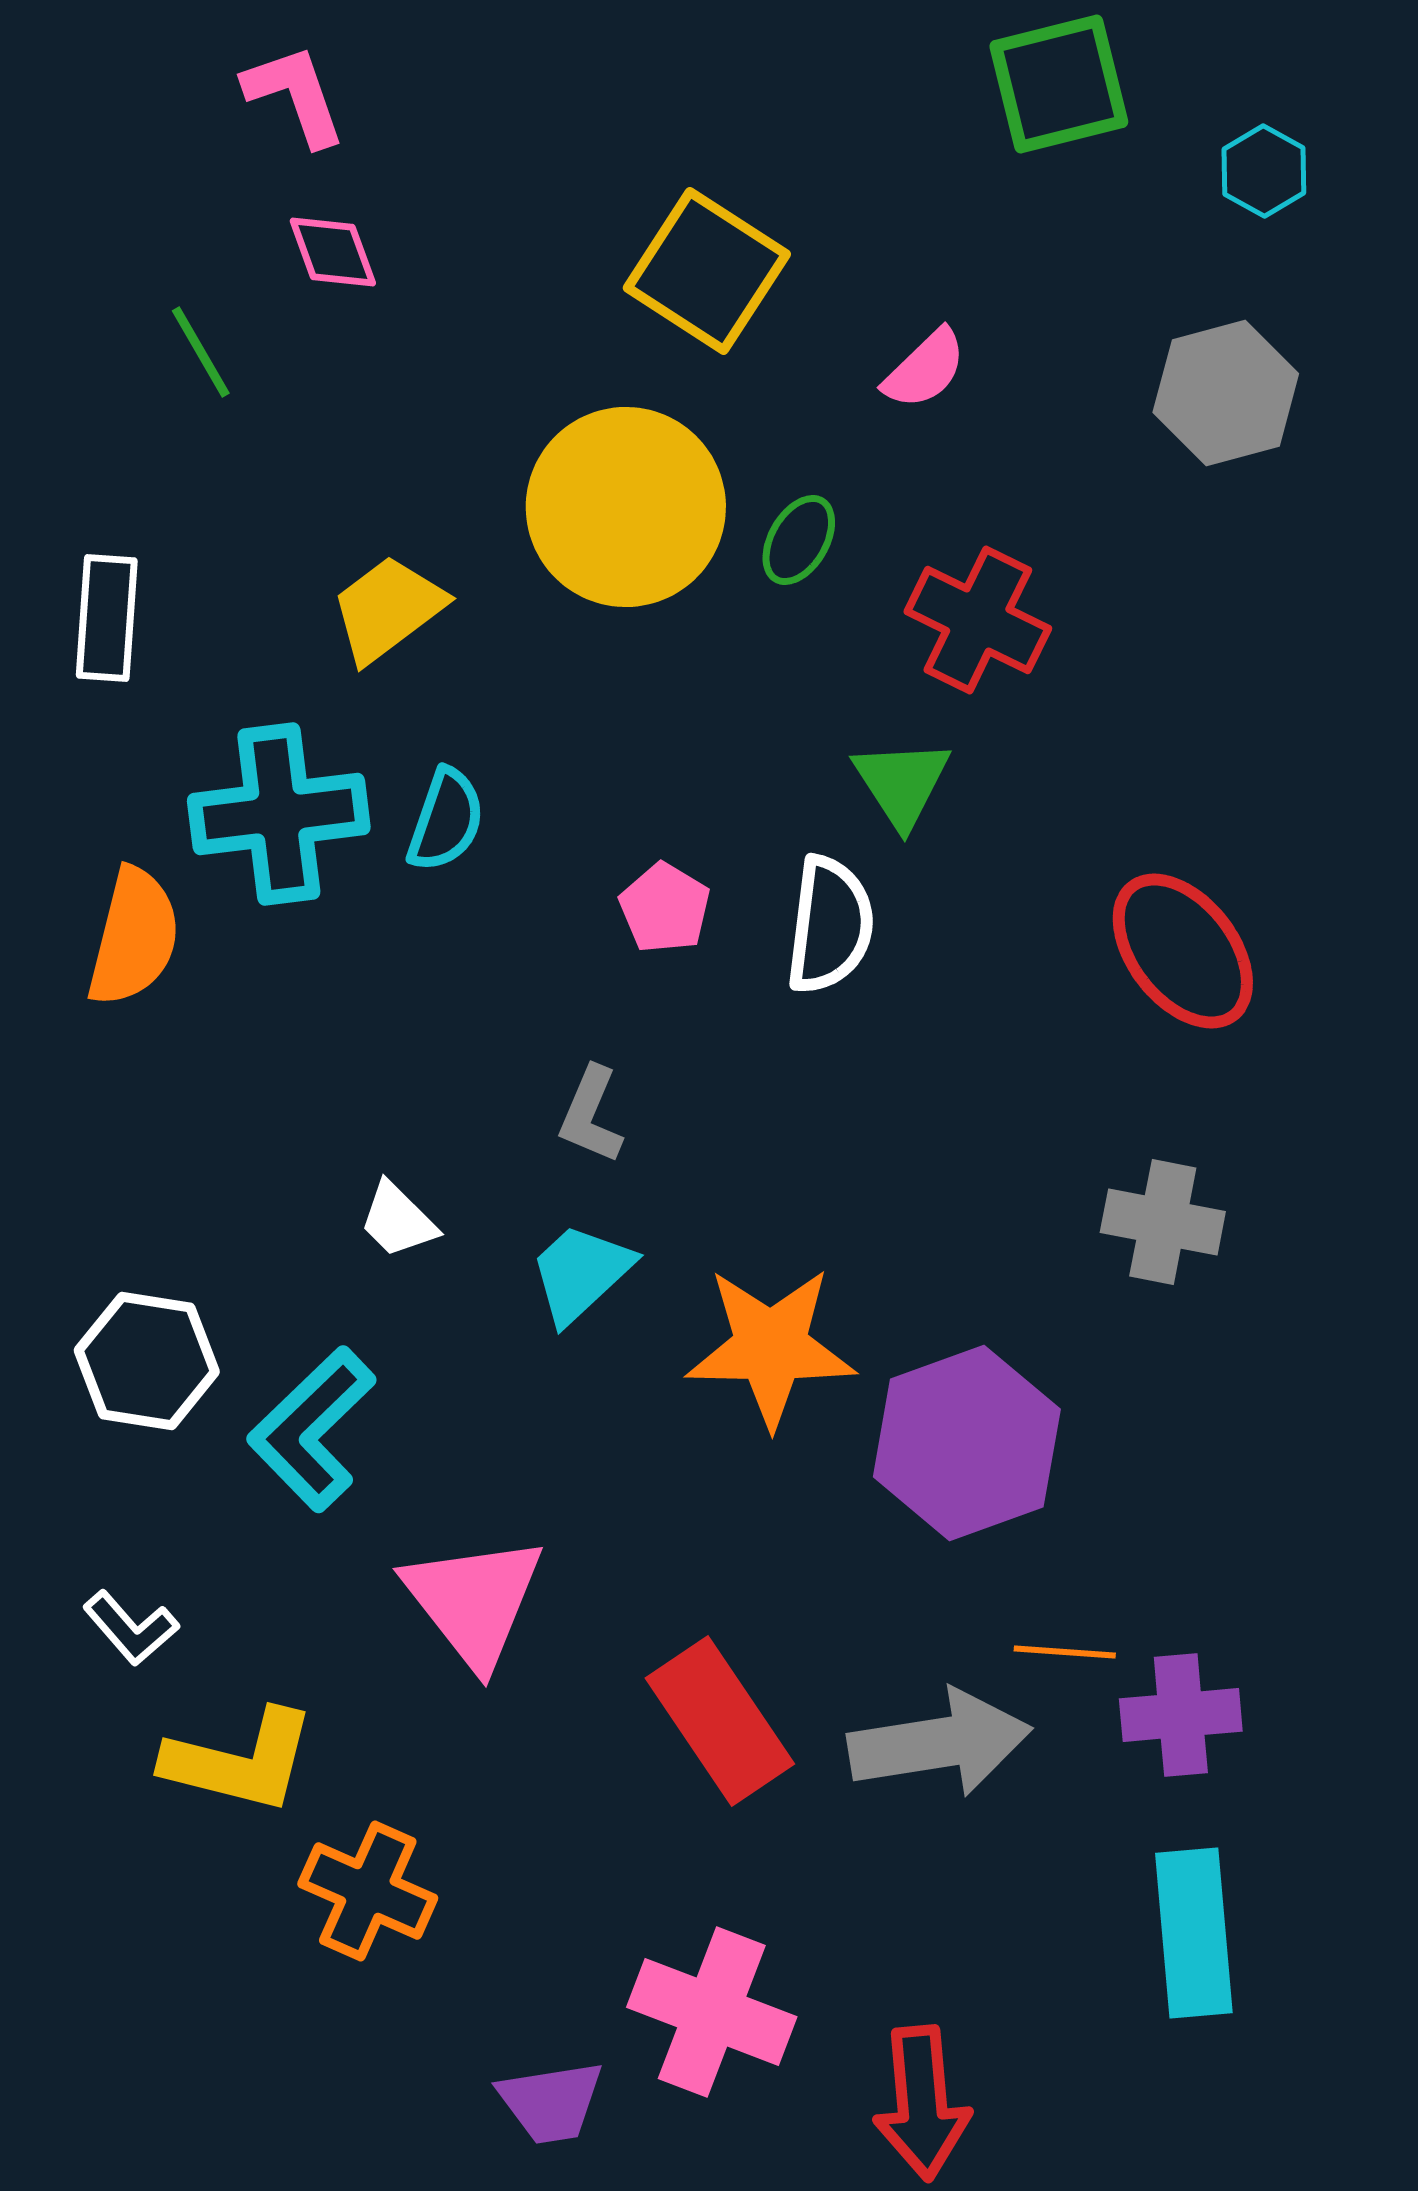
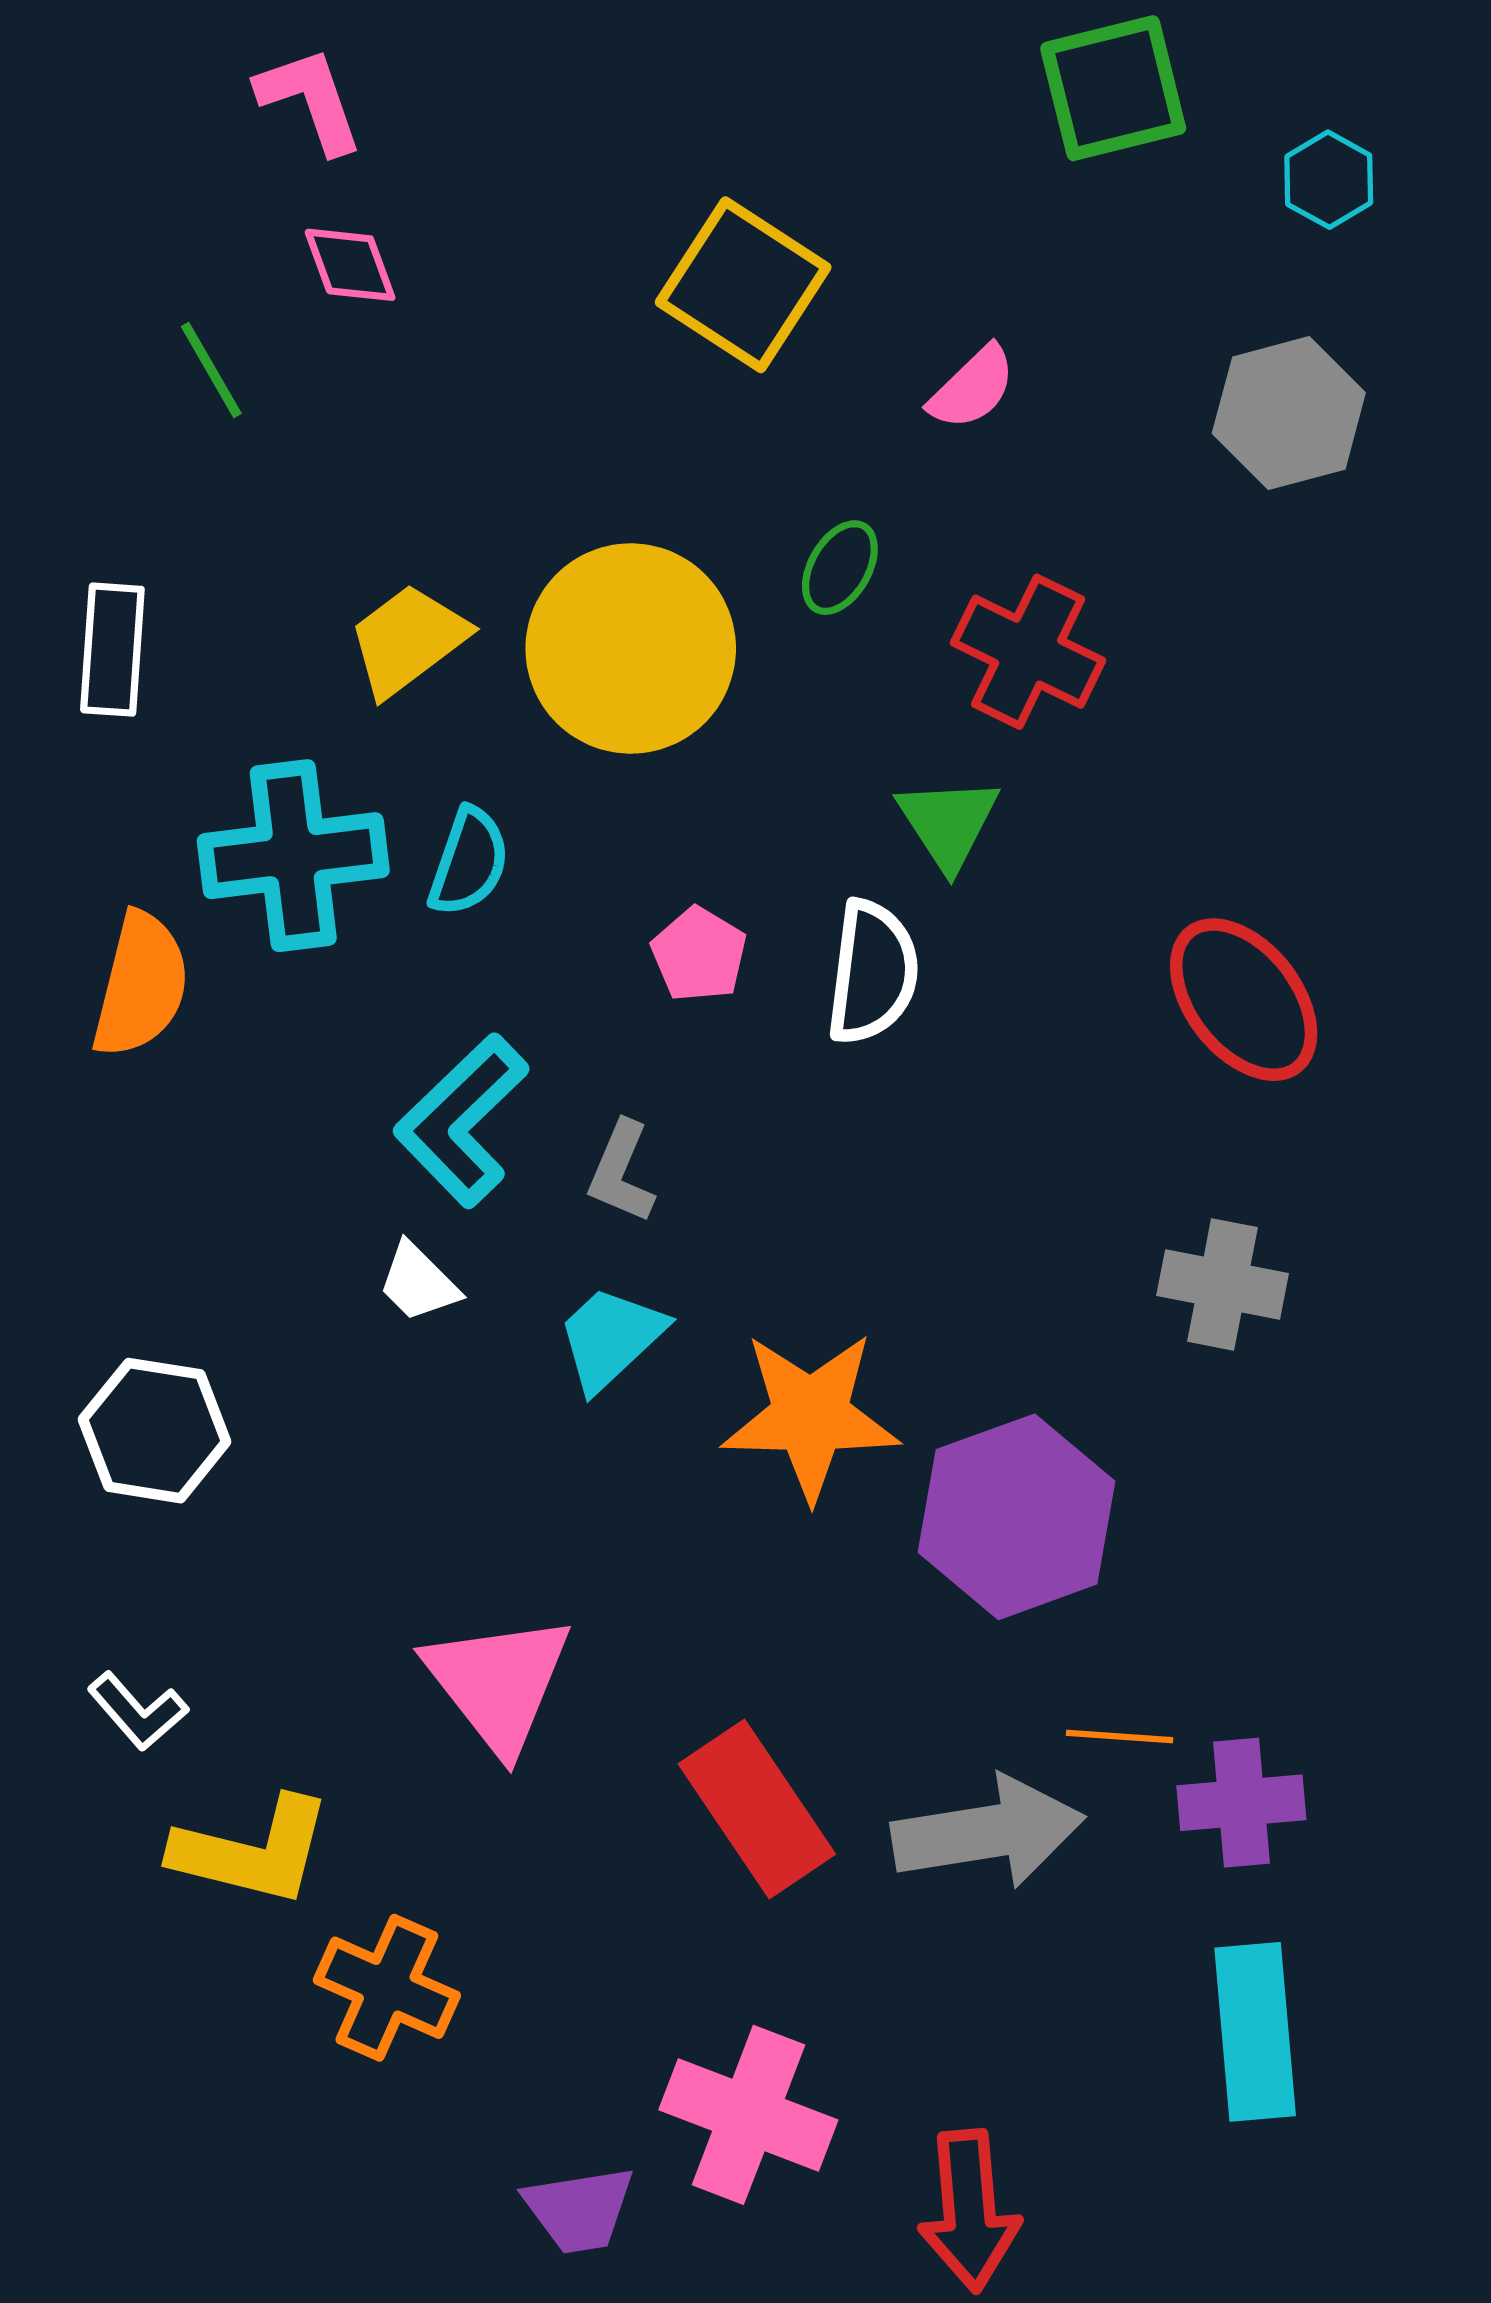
yellow circle: (626, 507) -> (631, 649), moved
cyan L-shape: (312, 1429) -> (461, 1120), moved

